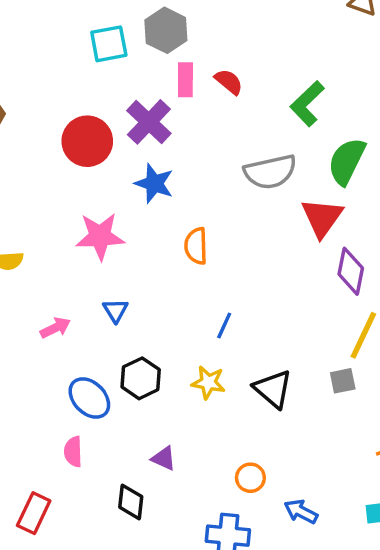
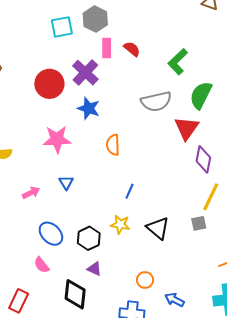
black hexagon: (141, 378) -> (89, 238), moved
pink semicircle: (73, 452) -> (42, 265), turned -36
black diamond: (131, 502) -> (75, 294), size x1.4

